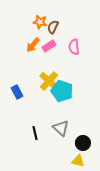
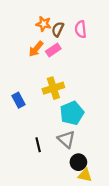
pink semicircle: (74, 47) -> (81, 29), moved
yellow cross: (49, 81) -> (53, 88), turned 30
cyan pentagon: (62, 91) -> (72, 113), moved, turned 30
black circle: (83, 143) -> (78, 162), moved

